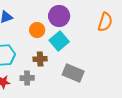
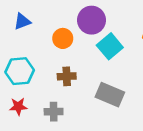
cyan square: (59, 41) -> (110, 46), moved
gray cross: (27, 78) -> (54, 112), moved

